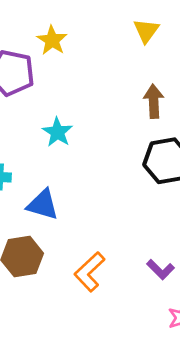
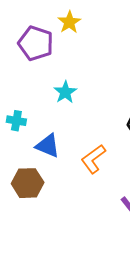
orange L-shape: (89, 272) -> (93, 159), moved

